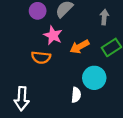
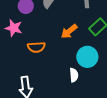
pink star: (53, 35) -> (14, 28), moved

